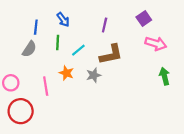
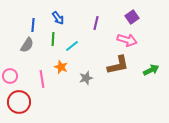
pink arrow: (156, 44) -> (127, 40), moved
brown L-shape: (111, 54) -> (118, 65), moved
gray star: (94, 75) -> (86, 78), moved
green arrow: (164, 76) -> (151, 70), turned 77

